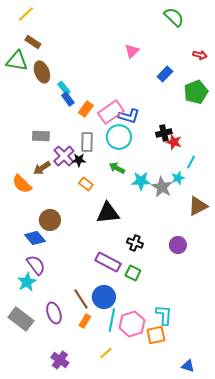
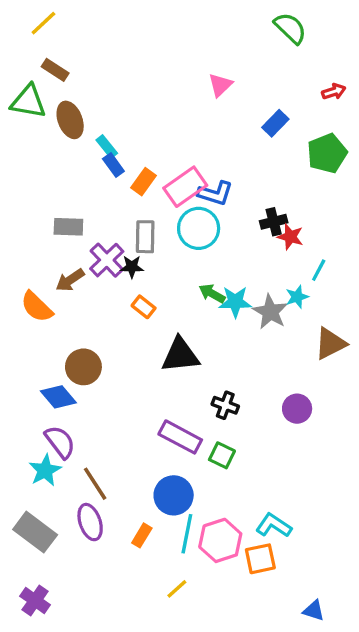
red arrow: (200, 55) -> (334, 92), turned -32
green arrow: (117, 168) -> (212, 293), moved
brown line: (81, 299) -> (95, 484), moved
cyan L-shape: (164, 315) -> (274, 525), turned -60
purple cross: (60, 360) -> (35, 601), moved

